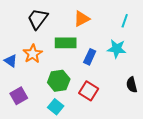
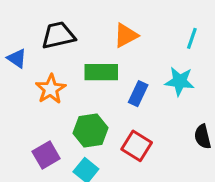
black trapezoid: (38, 19) -> (58, 35), turned 40
blue triangle: (11, 61) -> (17, 58), moved
purple square: (19, 96) -> (46, 155), moved

